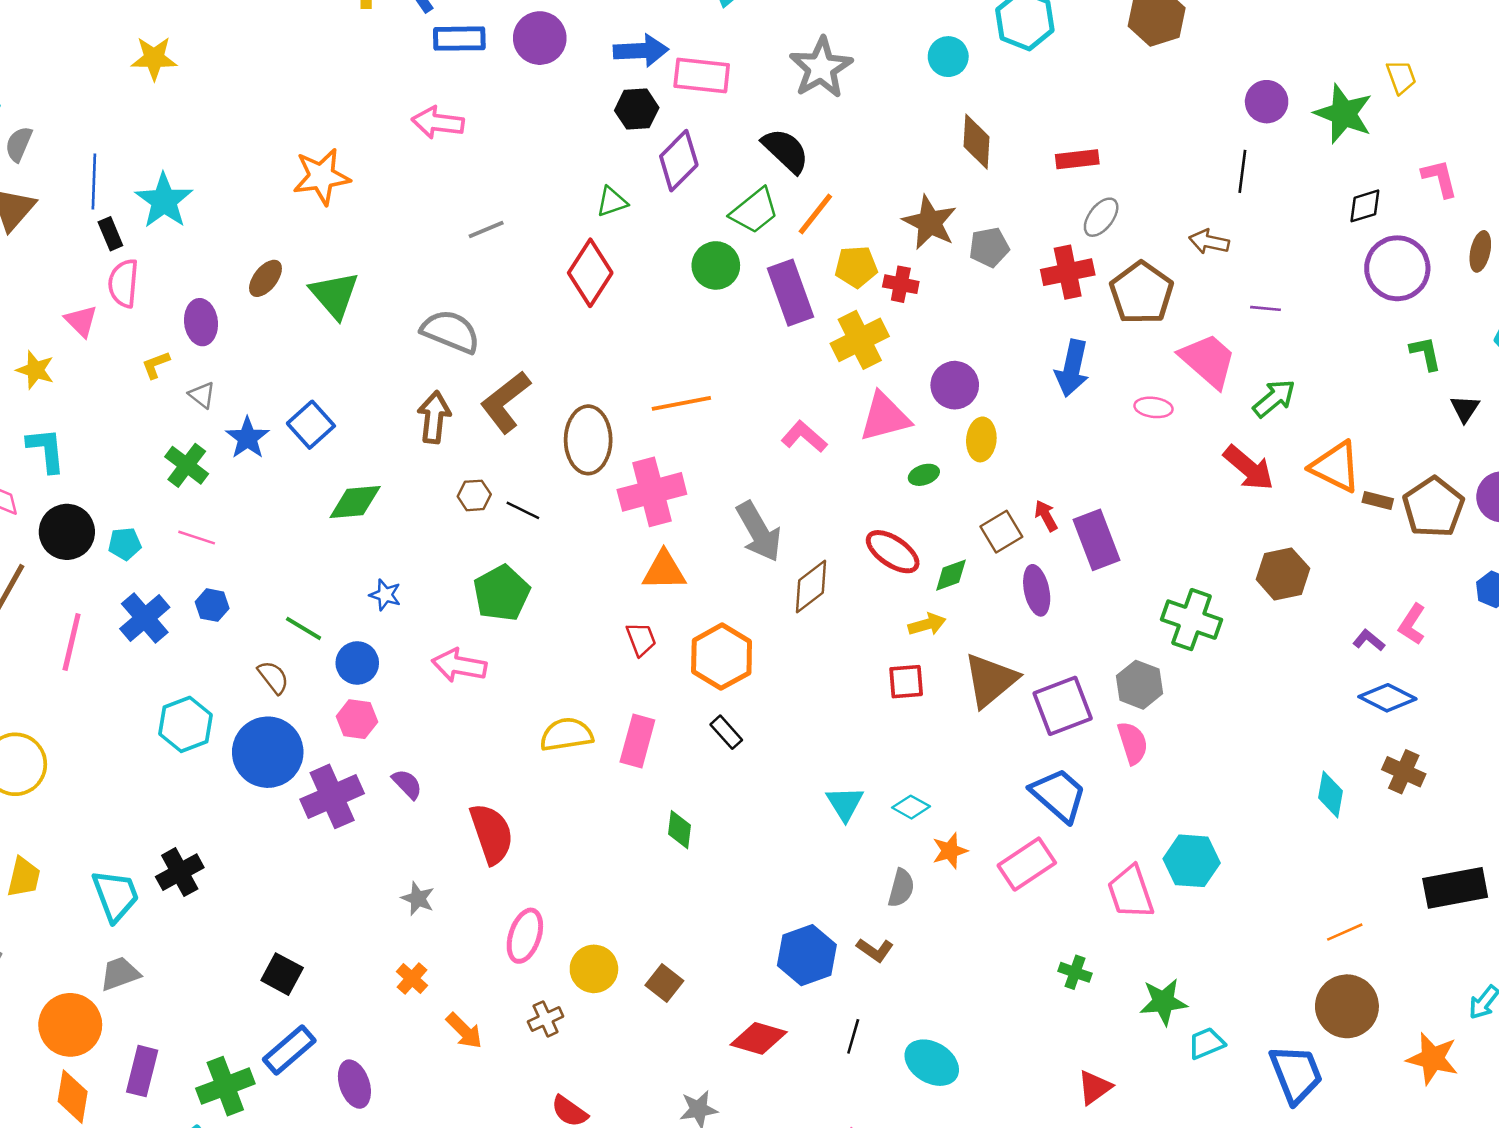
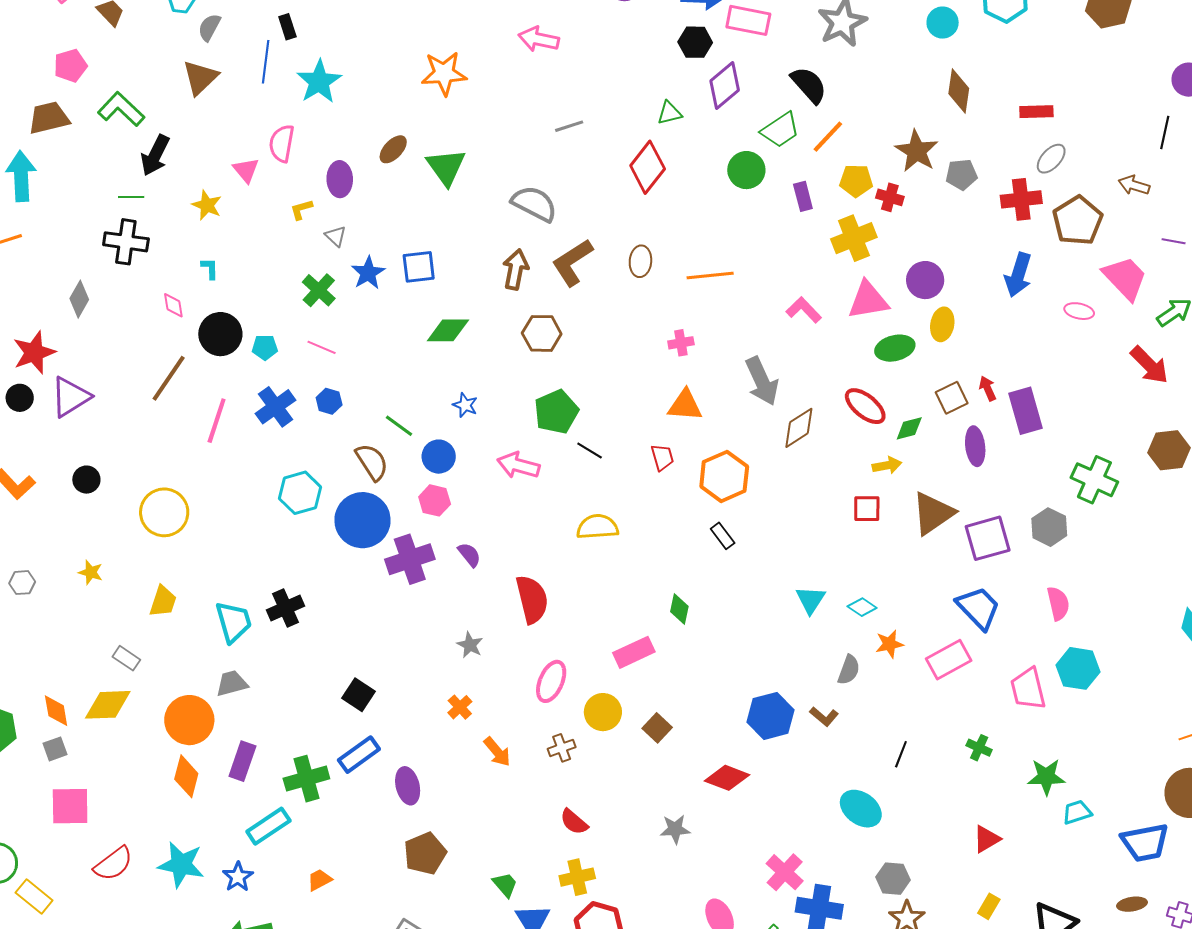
black rectangle: (110, 234) -> (287, 27), moved
purple rectangle: (790, 293) -> (803, 196), size x0.6
blue square: (311, 425) -> (419, 267), turned 30
brown ellipse: (588, 440) -> (640, 261), moved, size x0.6
cyan L-shape: (46, 450) -> (210, 269), size x0.6
green ellipse: (924, 475) -> (895, 348), size x1.6
pink cross: (652, 492) -> (681, 343), size x0.5
brown hexagon: (474, 495) -> (542, 333), size x1.5
black line: (523, 510) -> (590, 451), moved
brown semicircle: (273, 677) -> (372, 462), size x1.4
pink rectangle: (637, 741) -> (634, 652), moved, turned 45
pink semicircle: (1133, 743) -> (1058, 603), moved
black line: (853, 1036) -> (901, 754), moved
blue trapezoid: (1296, 1074) -> (1145, 842), turned 96

